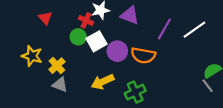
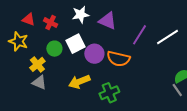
red triangle: (45, 18) -> (29, 19), turned -32
red cross: (86, 20) -> (51, 23), moved
green circle: (78, 37) -> (54, 49), moved
yellow star: (32, 56) -> (18, 41), moved

